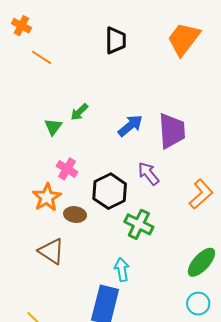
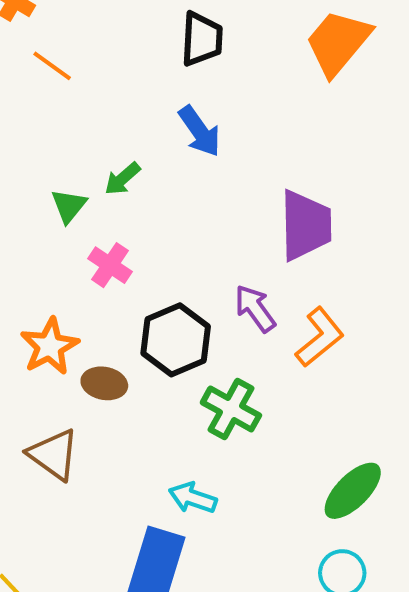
blue arrow: (130, 126) -> (200, 131), moved, turned 92
pink cross: (67, 169) -> (110, 265), moved
orange L-shape: (201, 194) -> (320, 337), moved
cyan arrow: (122, 270) -> (193, 498), turned -65

